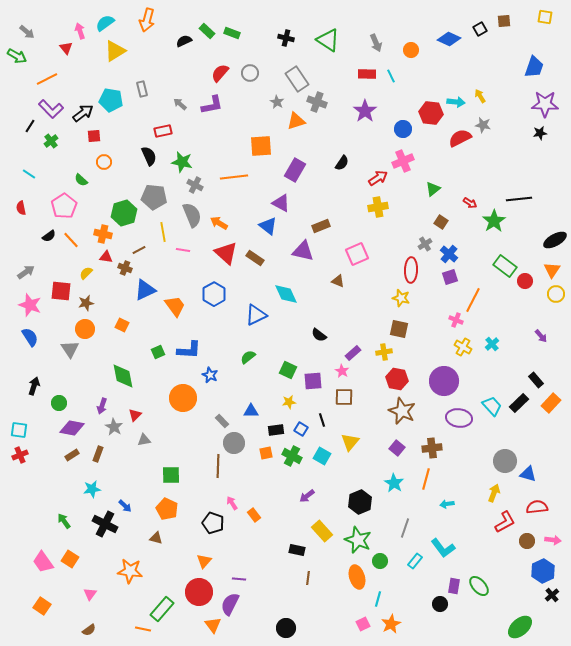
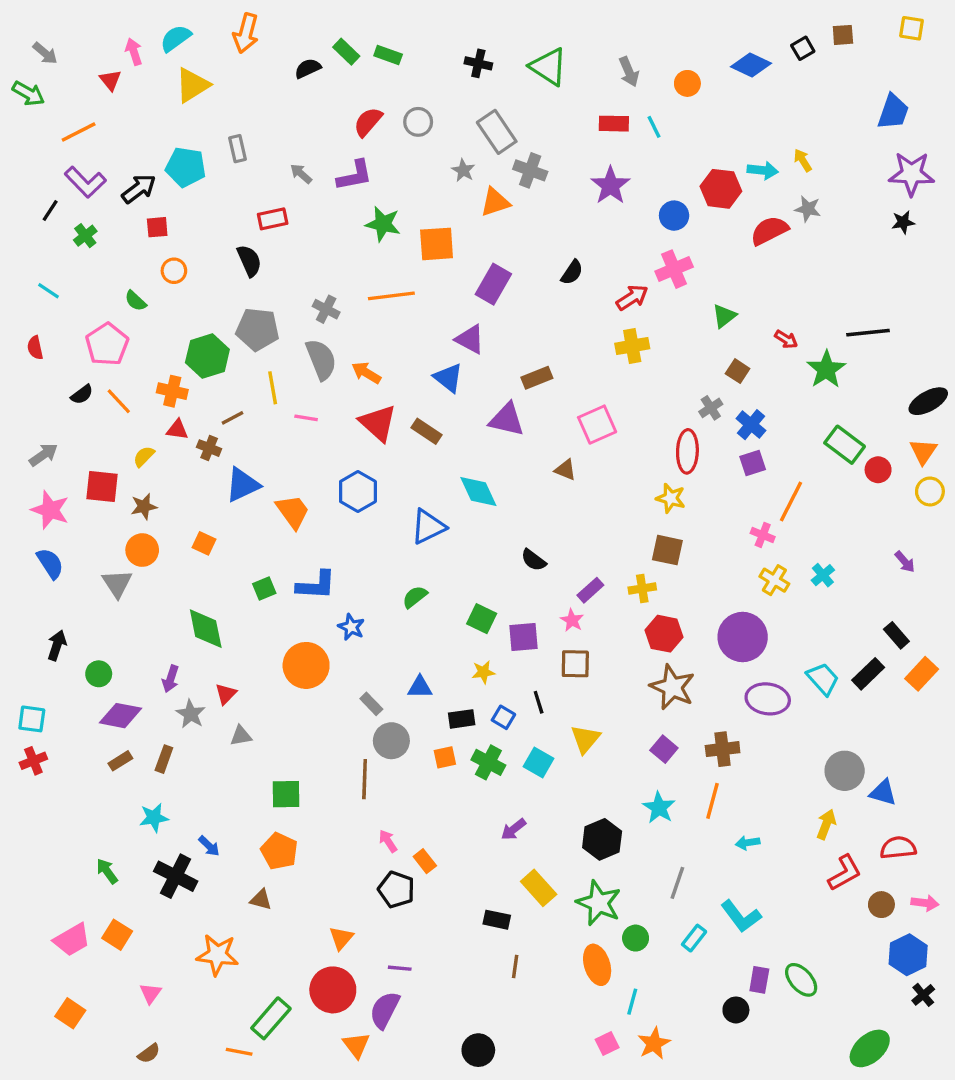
green star: (182, 162) -> (383, 224), moved
black pentagon: (213, 523) -> (396, 890), moved
pink trapezoid: (43, 562) -> (72, 940), turned -85

